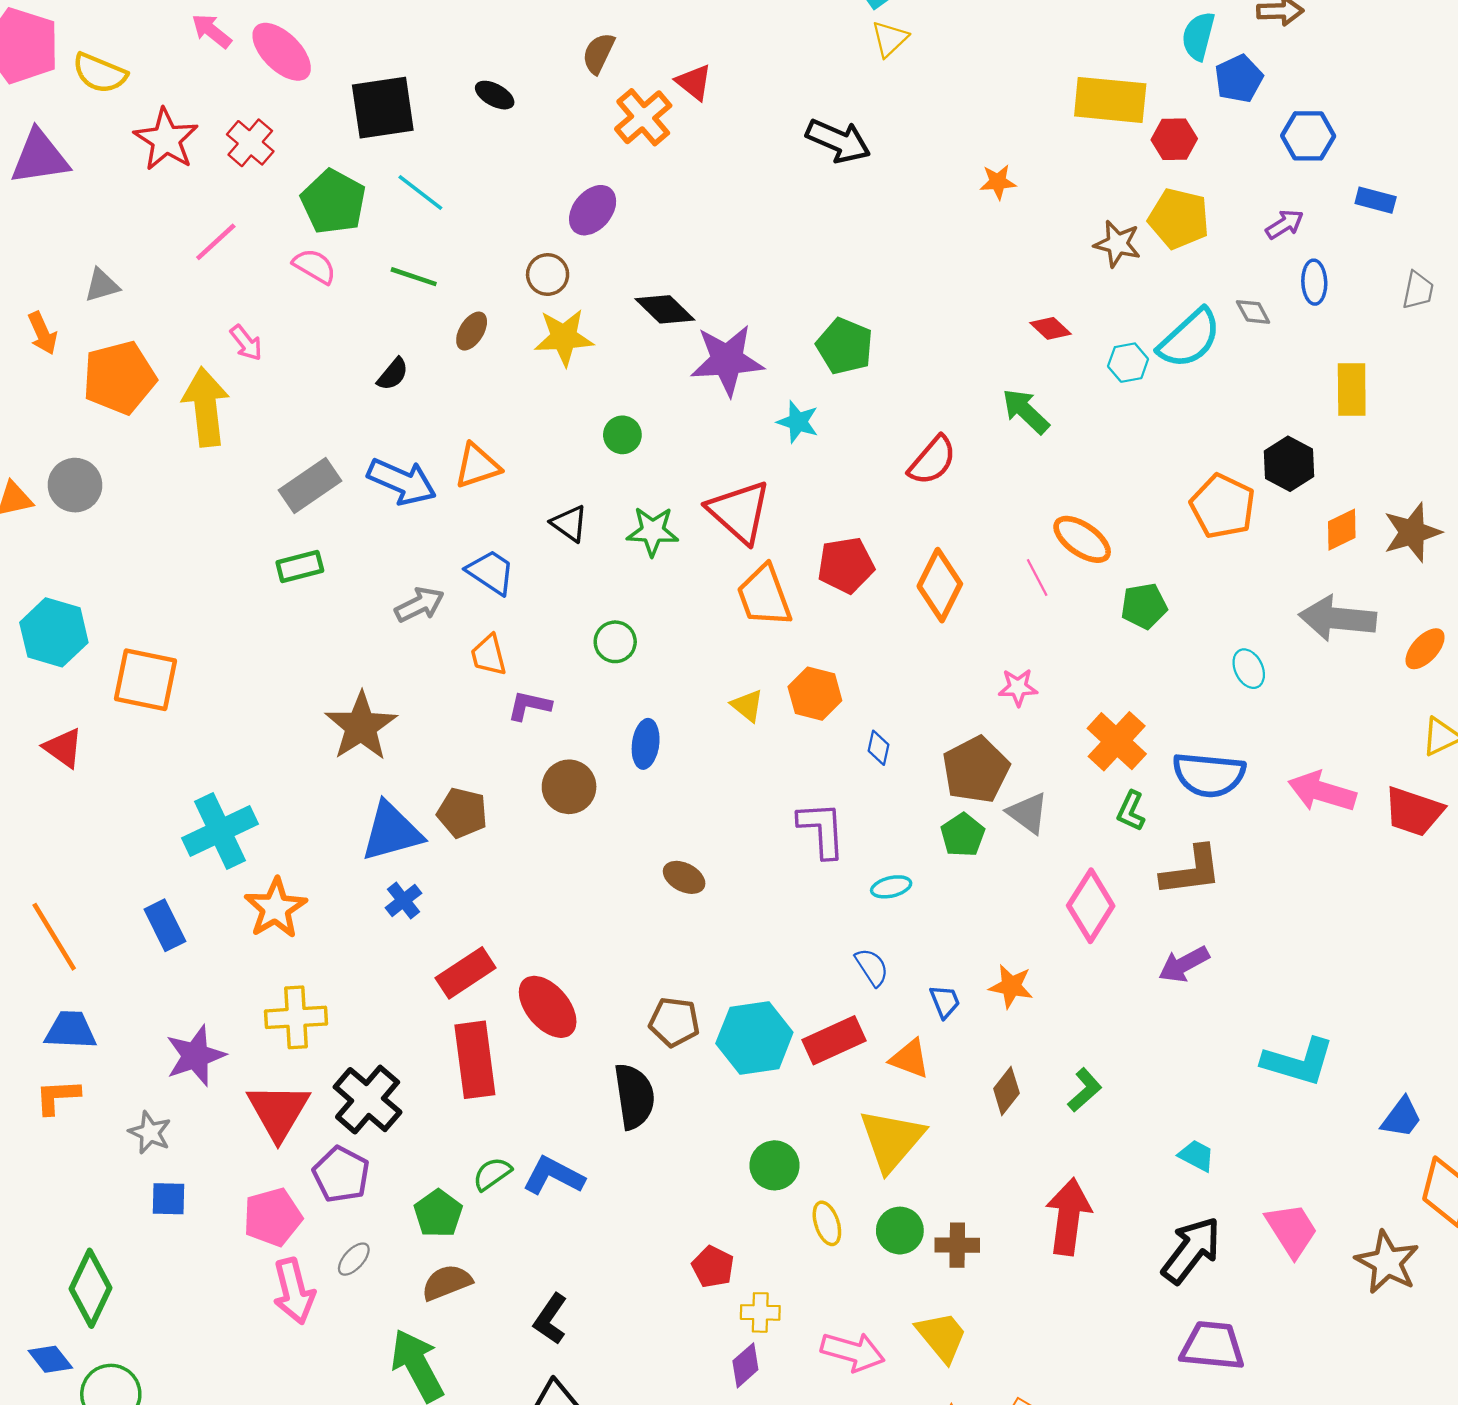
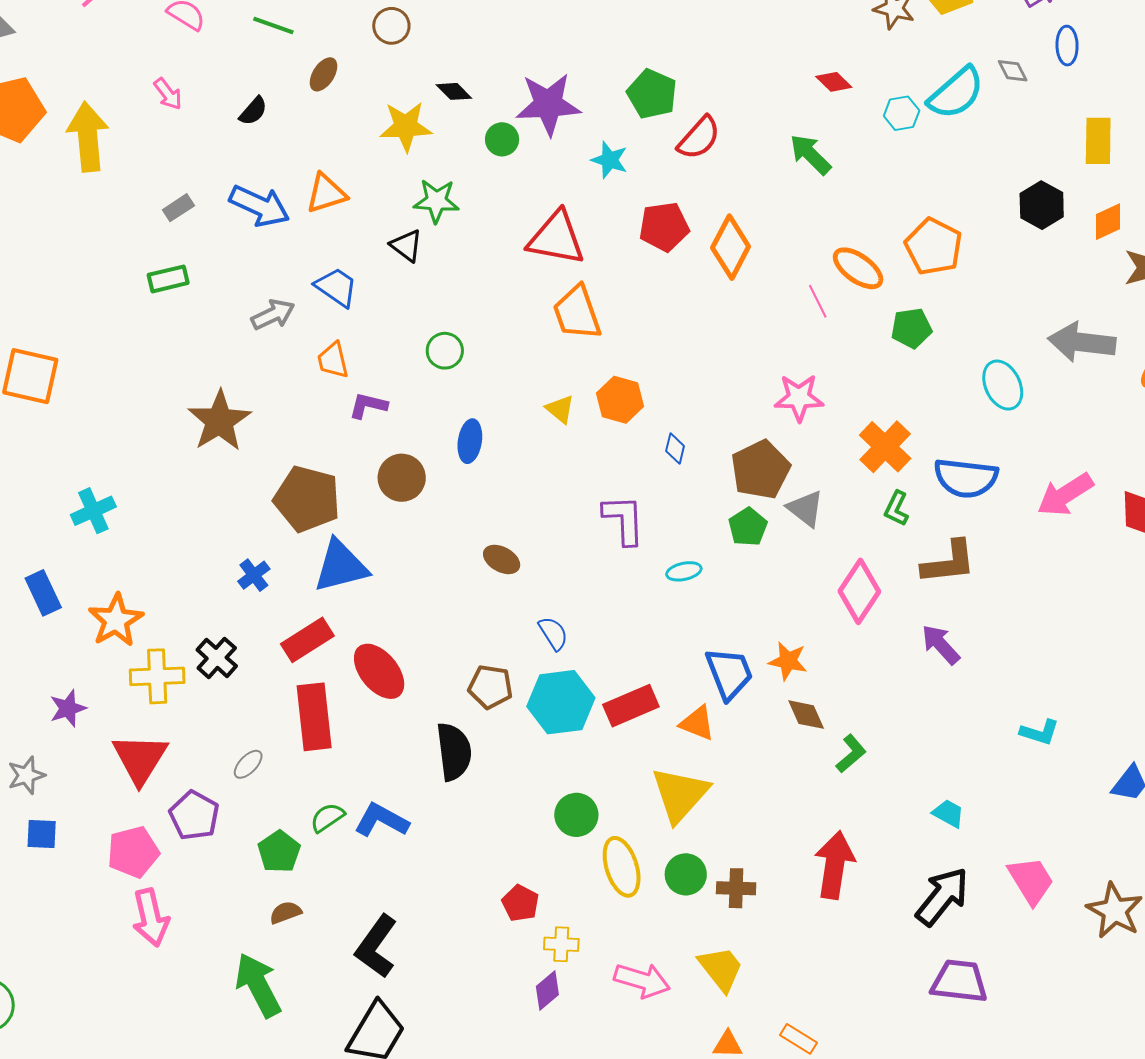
black diamond: (665, 309) -> (454, 91), moved, size x0.7
yellow star: (564, 337) -> (406, 127), moved
pink arrow: (246, 343) -> (168, 94), moved
green circle: (622, 435) -> (502, 139), moved
red semicircle: (932, 460) -> (699, 138), moved
gray rectangle: (310, 485) -> (178, 208), size x0.6
orange pentagon: (1223, 506) -> (934, 247), moved
red triangle: (739, 512) -> (556, 238), turned -32
orange diamond: (1342, 530) -> (1108, 222), moved
green star: (653, 531) -> (436, 201), moved
red pentagon: (846, 565) -> (664, 227), moved
orange diamond: (940, 585) -> (731, 247), moved
cyan ellipse: (1249, 669) -> (1003, 385), size x1.4
pink star: (1018, 687) -> (799, 398), size x1.4
pink arrow: (1322, 792) -> (1065, 495), turned -50
brown pentagon: (462, 813) -> (307, 499), size x1.5
cyan cross: (220, 831) -> (93, 511), size x0.7
blue triangle: (392, 832) -> (341, 566), moved
orange star: (276, 908) -> (116, 620), moved
purple arrow: (1184, 964) -> (941, 645), turned 75
blue semicircle: (872, 967) -> (553, 633), moved
blue trapezoid: (945, 1002) -> (729, 673), size x1.8
purple star: (195, 1056) -> (68, 708), size x0.7
cyan L-shape: (1298, 1062) -> (1040, 732), size x0.6
brown diamond: (1006, 1091) -> (806, 715), moved, turned -63
black cross: (368, 1100) -> (217, 658), moved, size x0.7
gray star: (150, 1133) -> (26, 775), turned 30
yellow ellipse: (827, 1223) -> (622, 867), size x1.5
gray ellipse: (354, 1259) -> (248, 764), moved
brown semicircle: (447, 1282) -> (286, 912), size x0.7
black L-shape: (550, 1319) -> (376, 946), size x1.4

